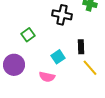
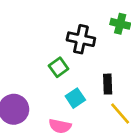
green square: (28, 35) -> (59, 67), moved

